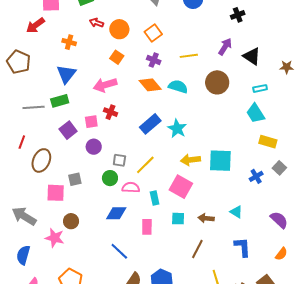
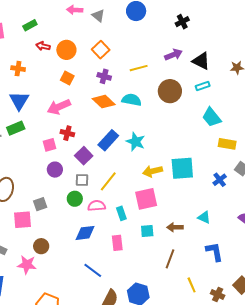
purple arrow: (225, 47) -> (173, 55), turned 42
cyan rectangle: (260, 88) -> (203, 86), moved
purple square: (68, 130) -> (84, 156), moved
pink square: (181, 187) -> (146, 199), turned -35

